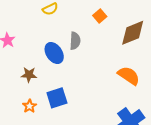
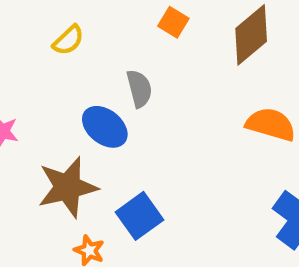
brown star: (29, 75) -> (68, 187), size x1.8

